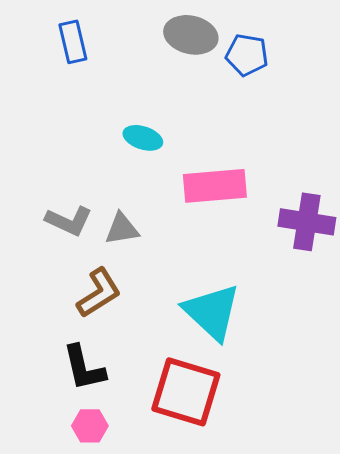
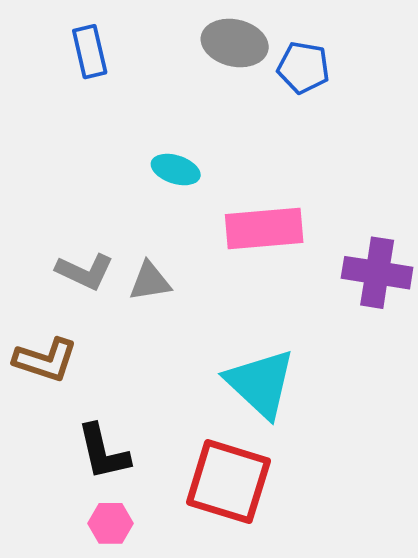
brown L-shape: (99, 293) -> (45, 360), moved, turned 50

